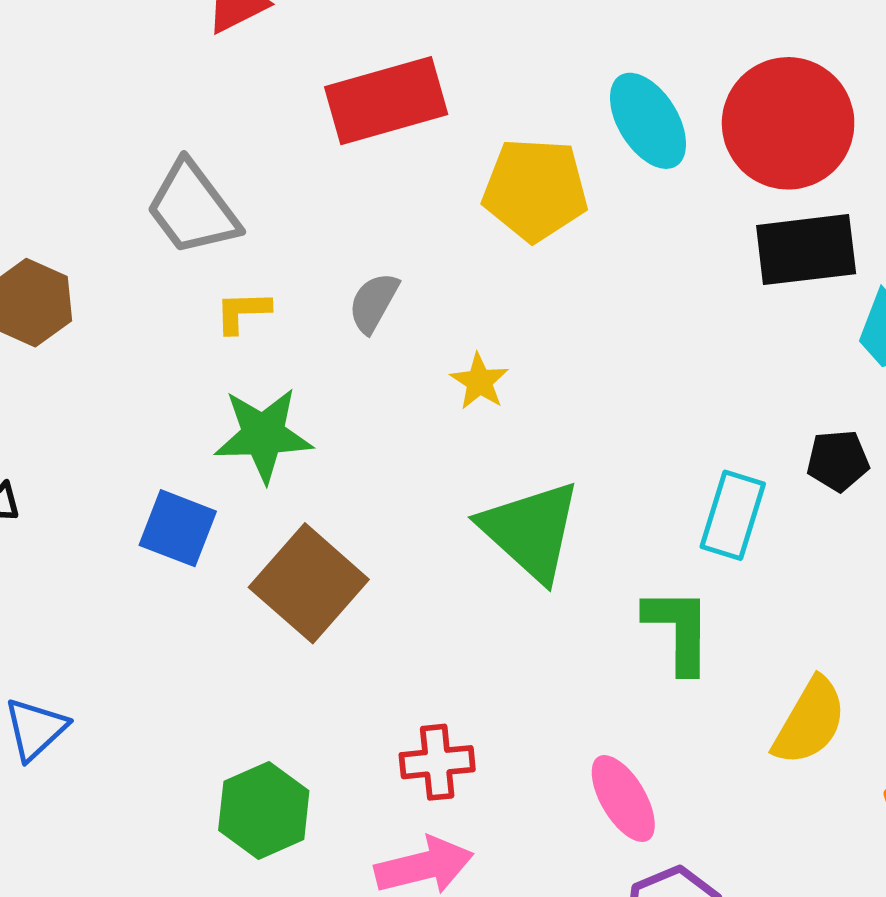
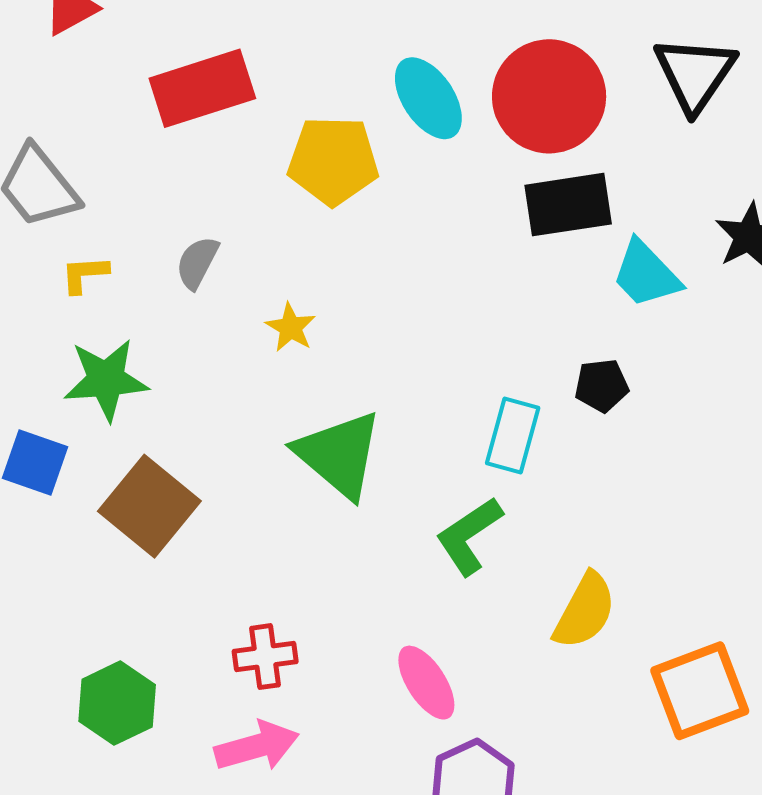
green L-shape: (678, 630) -> (469, 536), turned -122

